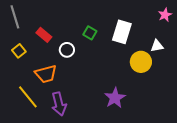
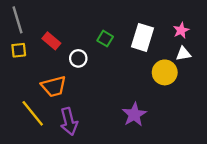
pink star: (165, 15) -> (181, 30), moved
yellow square: (19, 51) -> (19, 50), moved, turned 32

